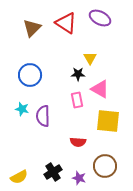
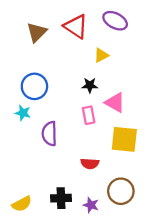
yellow triangle: (90, 58) -> (101, 55), moved, turned 32
cyan star: (22, 109) -> (23, 113), moved
black cross: (53, 172) -> (61, 198), turned 30

